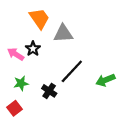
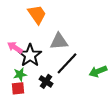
gray triangle: (63, 34) -> (59, 41), moved
black star: (33, 49) -> (30, 55), moved, size x1.6
red square: (15, 108) -> (18, 88), moved, turned 32

